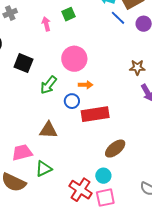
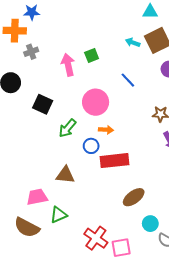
blue line: (118, 18) -> (128, 80), moved
pink arrow: (46, 24) -> (68, 65), size x1.5
cyan circle: (103, 176) -> (150, 224), moved

